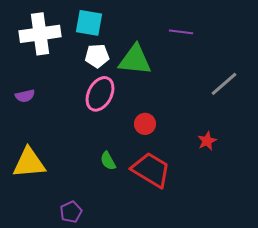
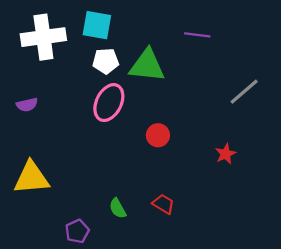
green semicircle: (108, 161) -> (118, 208), moved
red trapezoid: (151, 170) -> (163, 204), moved, size x0.5

